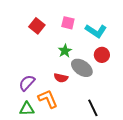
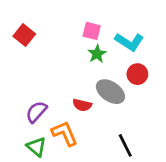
red square: (37, 26) -> (24, 35), moved
green star: (65, 51) -> (97, 54), moved
green triangle: (27, 109) -> (36, 147), turned 42

